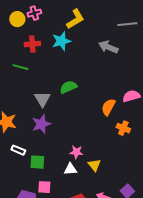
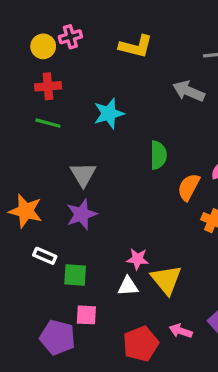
yellow L-shape: (75, 19) -> (136, 46), turned 45
cyan star: (61, 41) -> (109, 114), moved
red cross: (32, 44) -> (48, 86), moved
green semicircle: (68, 87) -> (158, 155), moved, turned 114
yellow triangle: (94, 165) -> (166, 280), size x1.5

